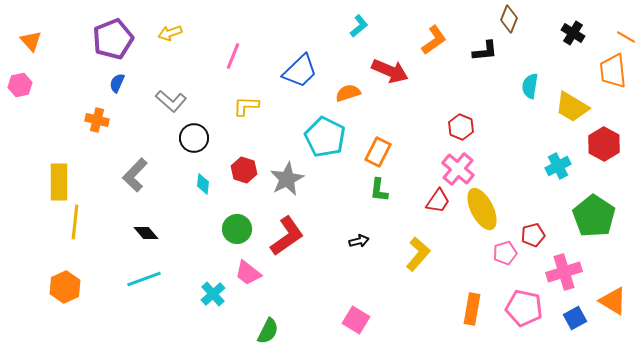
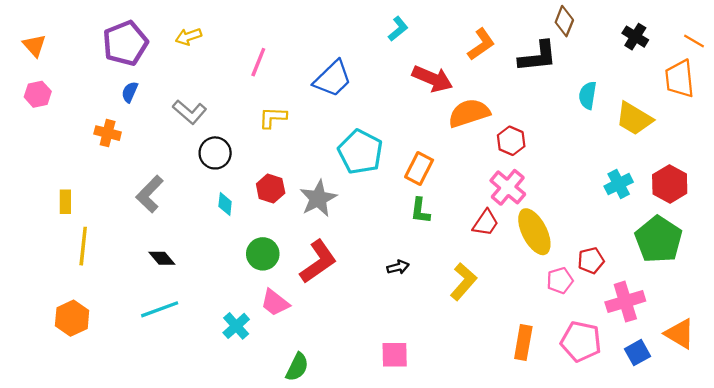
black L-shape: (485, 51) -> (538, 57), size x1.4
pink hexagon: (20, 85) -> (38, 94), moved
orange semicircle: (348, 93) -> (469, 113), moved, size x1.5
red hexagon: (604, 144) -> (670, 184), moved
yellow rectangle: (59, 182) -> (65, 202), size x0.6
pink square: (356, 320) -> (395, 355), turned -32

